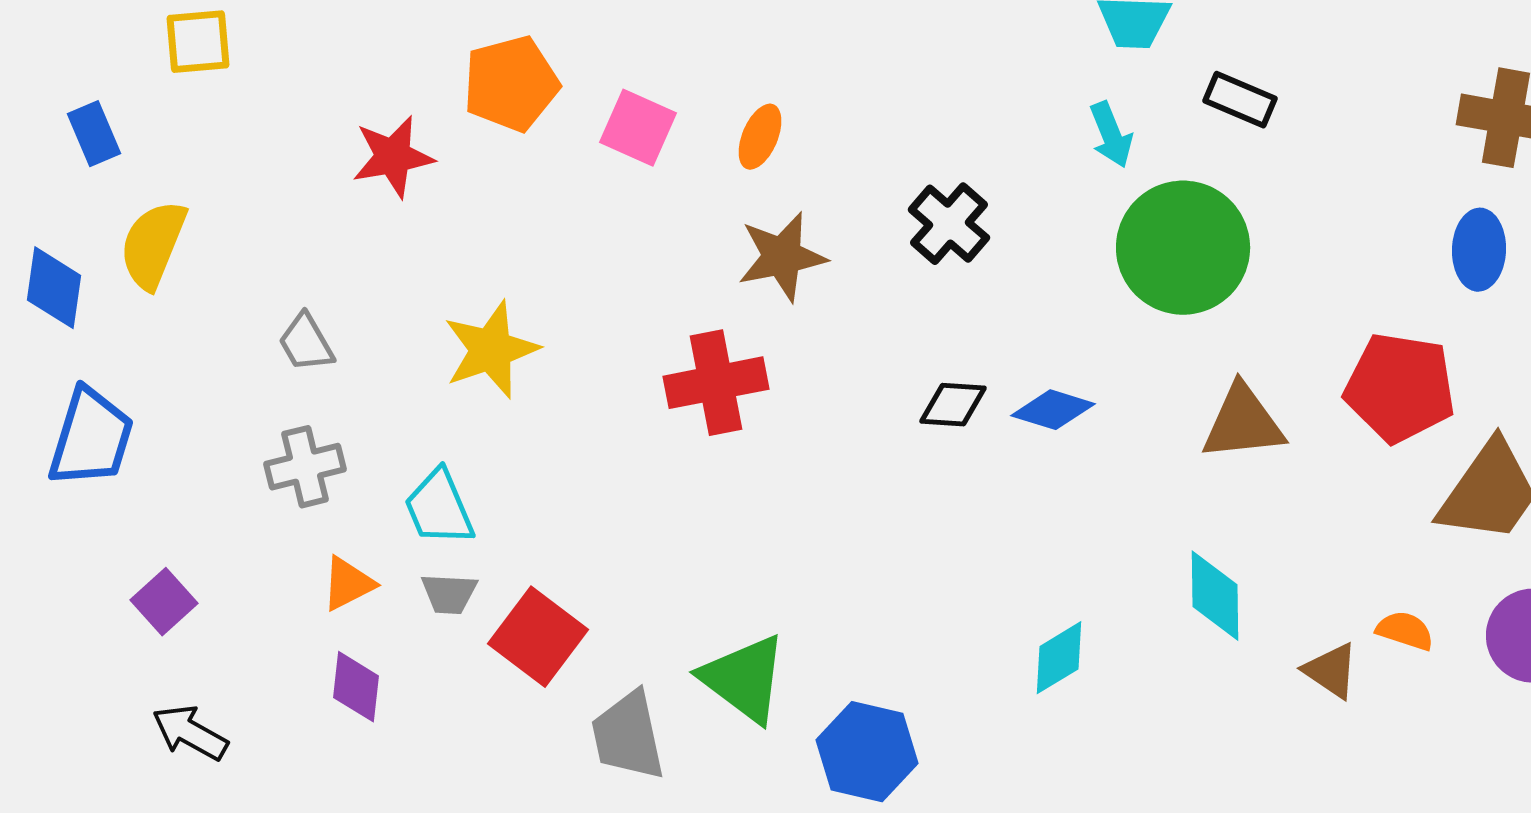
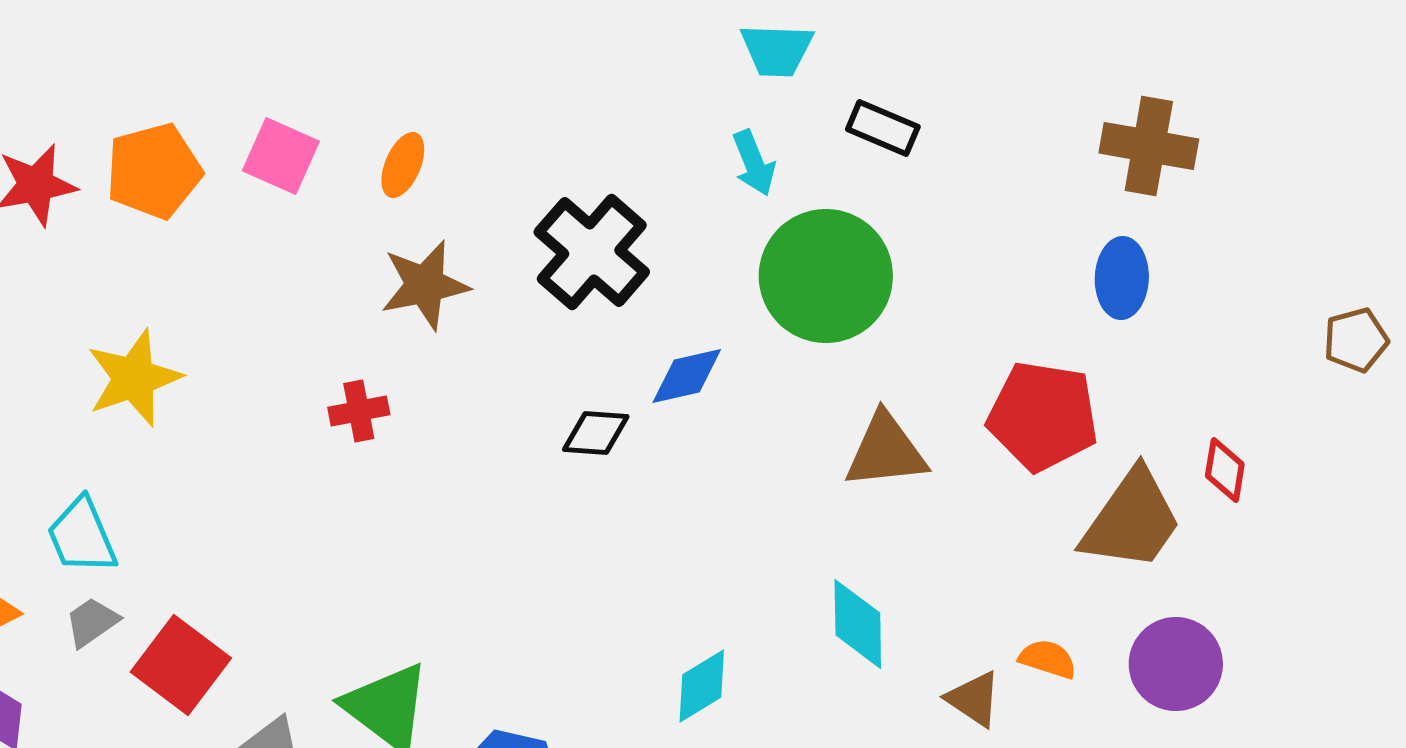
orange pentagon: (511, 84) -> (154, 171), moved
black cross: (949, 224) -> (592, 252), size x1.4
red cross: (716, 383) -> (359, 411), size x0.6
blue diamond: (1053, 410) -> (687, 376), moved, turned -30
gray trapezoid: (449, 594) -> (92, 622), turned 142

